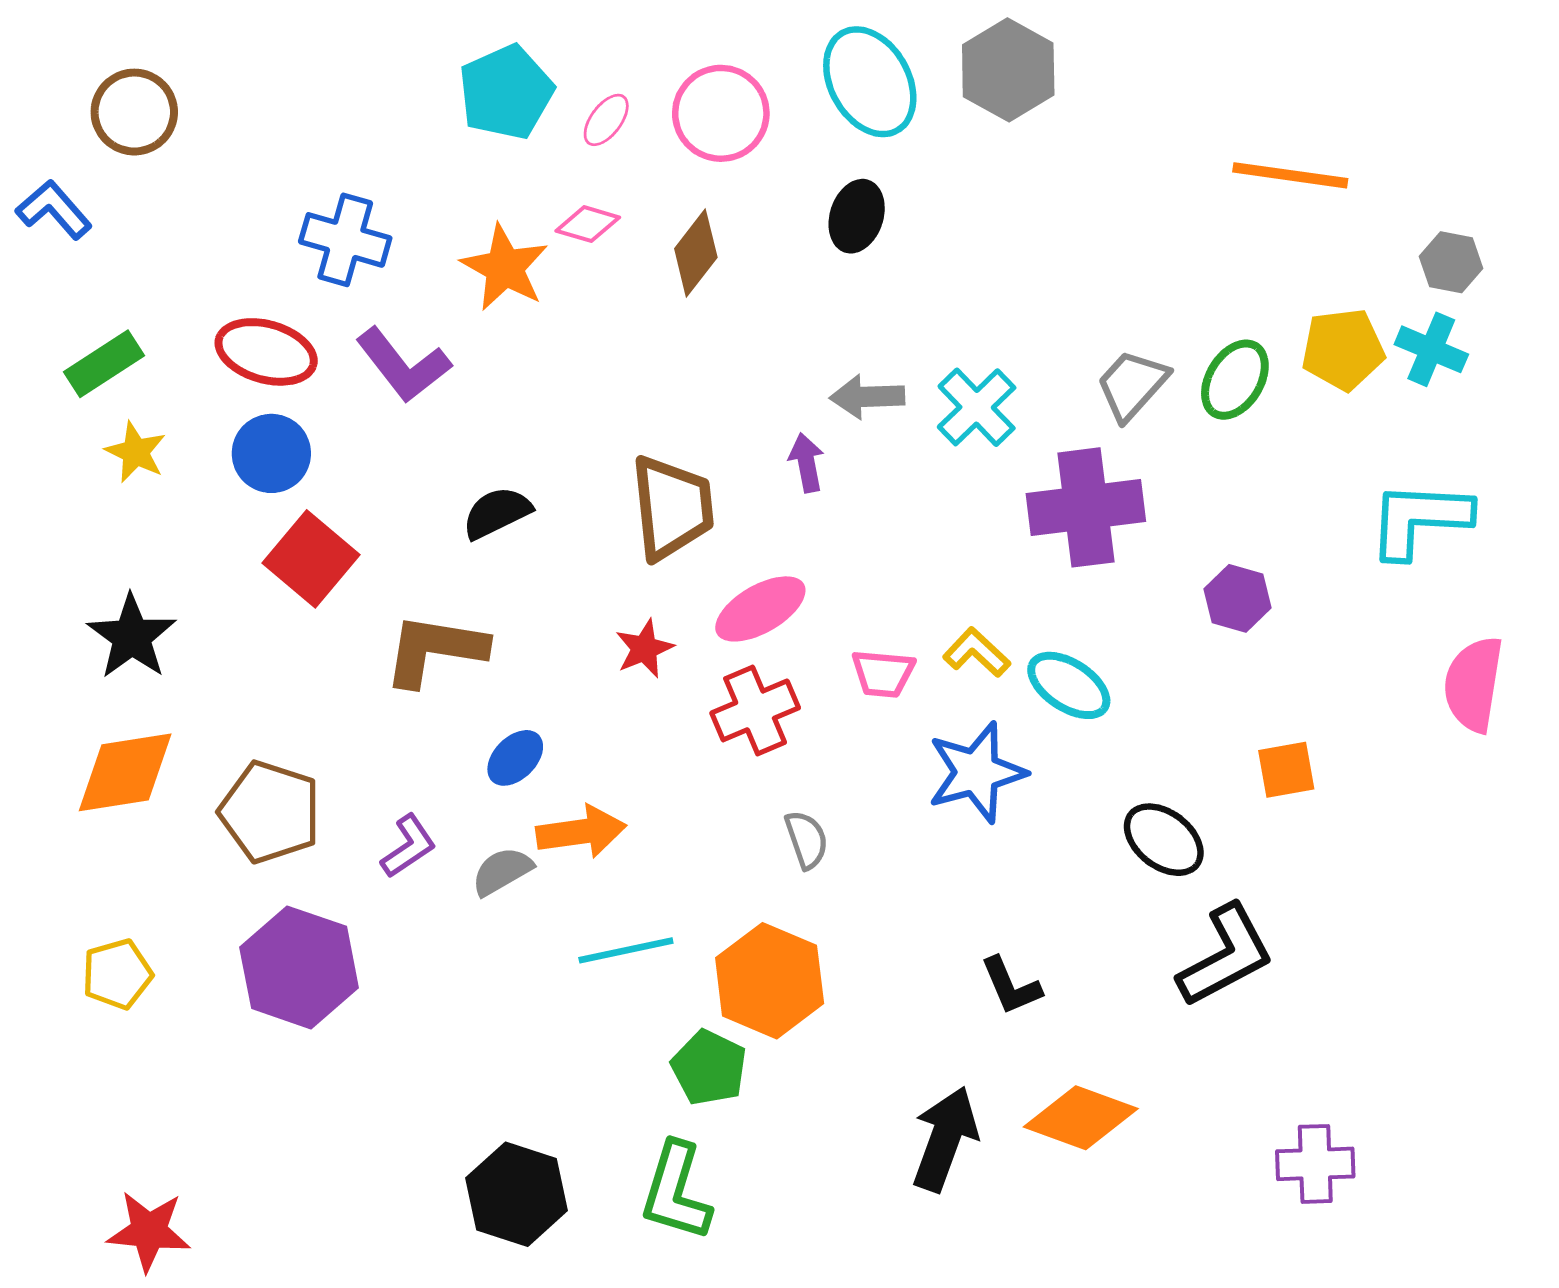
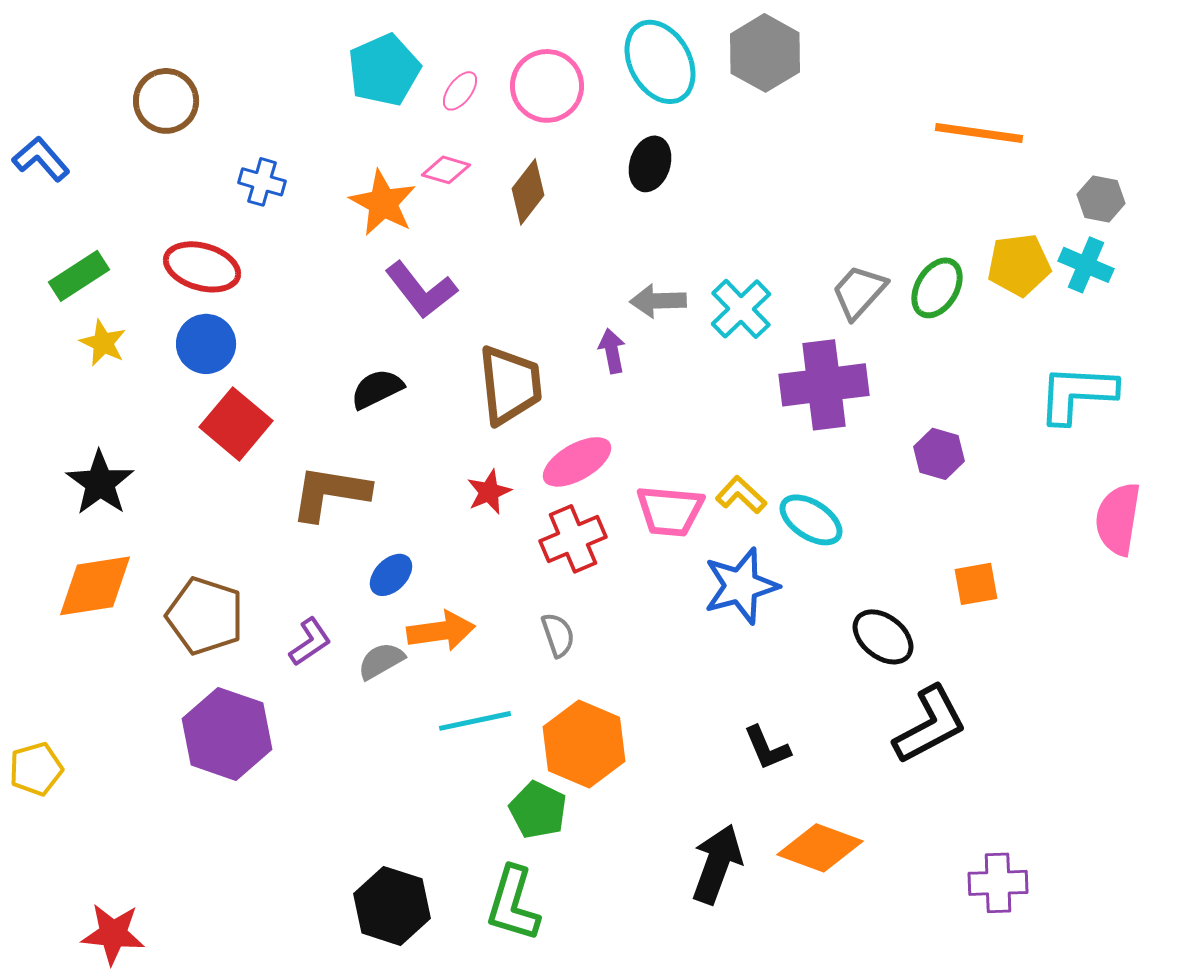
brown circle: (134, 112) -> (166, 101), moved
blue cross: (345, 240) -> (262, 182), size x0.7
purple L-shape: (403, 365) -> (421, 290), moved
pink trapezoid: (883, 674) -> (670, 511), size x1.4
gray semicircle: (807, 840) -> (558, 635), moved
yellow pentagon: (117, 974) -> (36, 769), moved

